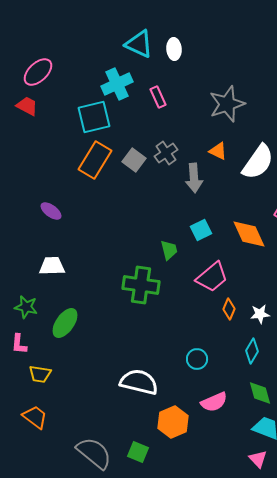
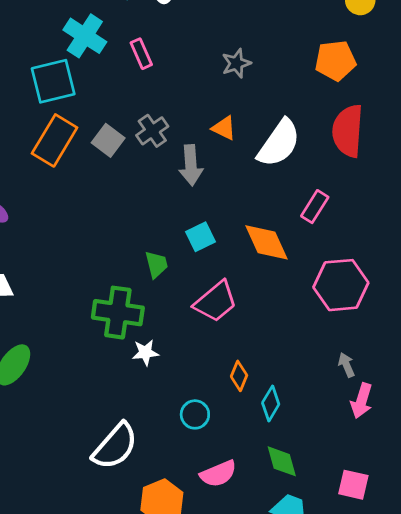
cyan cross: (117, 84) -> (85, 36), turned -32
gray star: (227, 104) -> (236, 63), size x0.6
orange diamond: (229, 309) -> (239, 376), moved
white star: (260, 314) -> (145, 353), moved
white semicircle: (139, 382) -> (115, 446), turned 117

